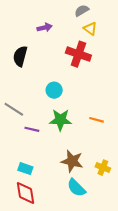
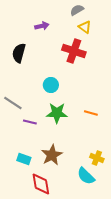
brown star: (72, 161) -> (52, 155), moved, turned 30
cyan semicircle: (76, 188) -> (86, 176), moved
red diamond: (25, 193) -> (41, 184), moved

